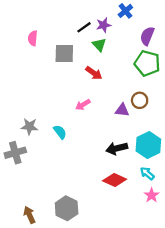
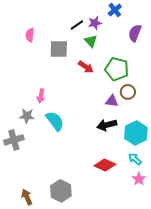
green pentagon: (147, 63) -> (117, 69), moved
pink arrow: (83, 105) -> (41, 96), moved, turned -48
cyan semicircle: (60, 132) -> (55, 121), size x1.5
black arrow: (117, 148) -> (107, 125), moved

